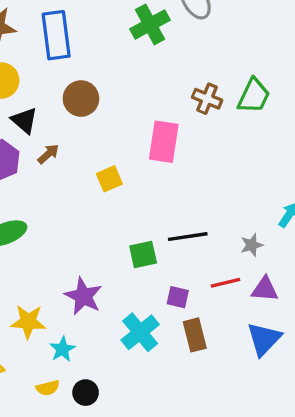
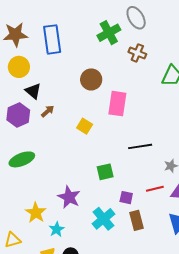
brown circle: (81, 99) -> (91, 79), moved
brown cross: (207, 99) -> (137, 53), moved
yellow square: (109, 179) -> (85, 126), turned -35
black line: (188, 237) -> (140, 146), moved
yellow star: (28, 322) -> (36, 213), turned 30

